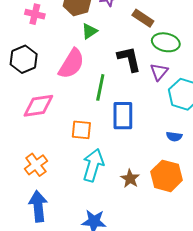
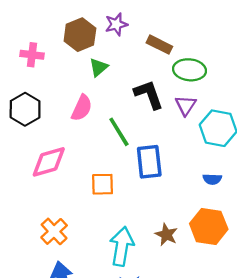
pink semicircle: (71, 64) -> (82, 108), size x0.7
green line: (100, 87) -> (119, 132), turned -36
cyan arrow: (93, 165) -> (122, 246), moved

